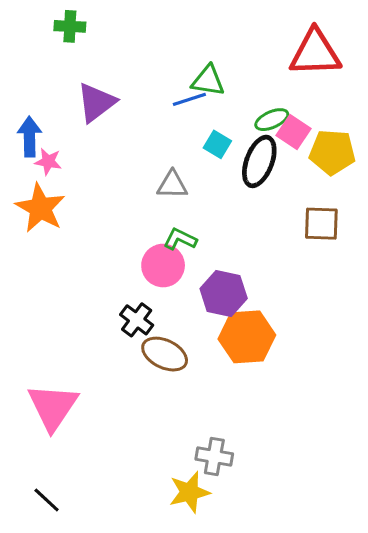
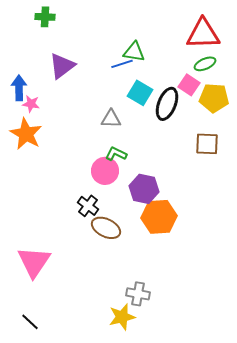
green ellipse: (272, 120) -> (205, 64), moved
cyan square: (217, 144) -> (140, 93), size x1.4

